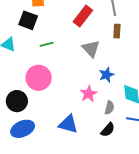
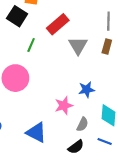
red rectangle: (83, 16) -> (58, 24), moved
green line: (47, 44) -> (31, 45), turned -64
gray triangle: (91, 49) -> (78, 46), moved

